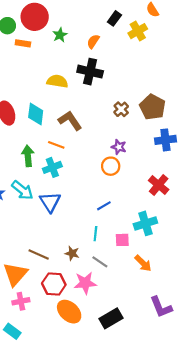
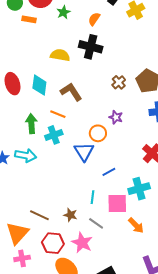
orange circle: (111, 166) -> (98, 133), moved
cyan arrow: (22, 190) -> (26, 155), turned -30
blue triangle: (50, 202) -> (84, 152), moved
blue line: (104, 206) -> (109, 172), moved
pink square: (122, 240) -> (117, 203), size x1.5
pink star: (85, 283) -> (82, 243), turned 30

